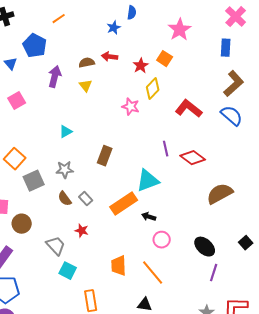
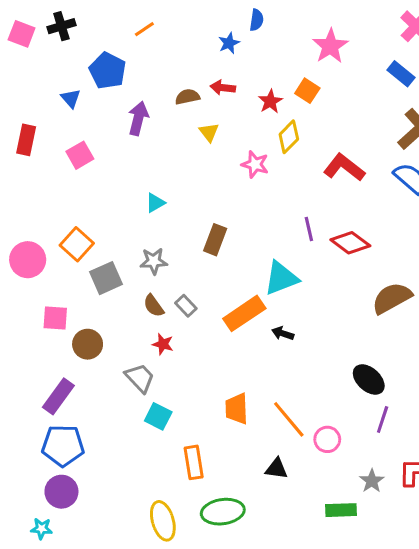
blue rectangle: (226, 48) -> (401, 74), turned -54
yellow triangle: (86, 86) -> (209, 132), moved
red star: (82, 231) -> (163, 344), moved
pink circle: (162, 240) -> (327, 439), moved

